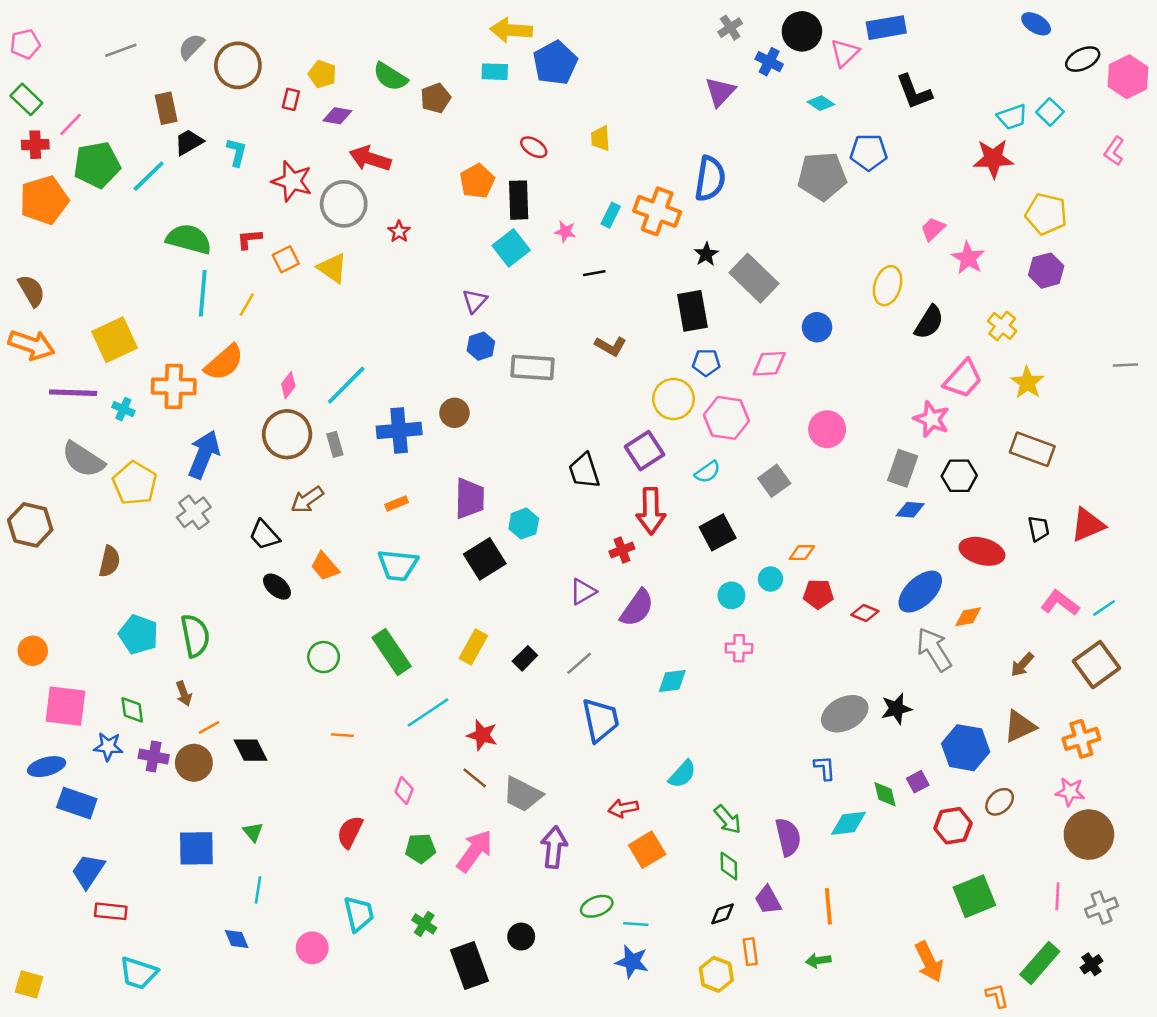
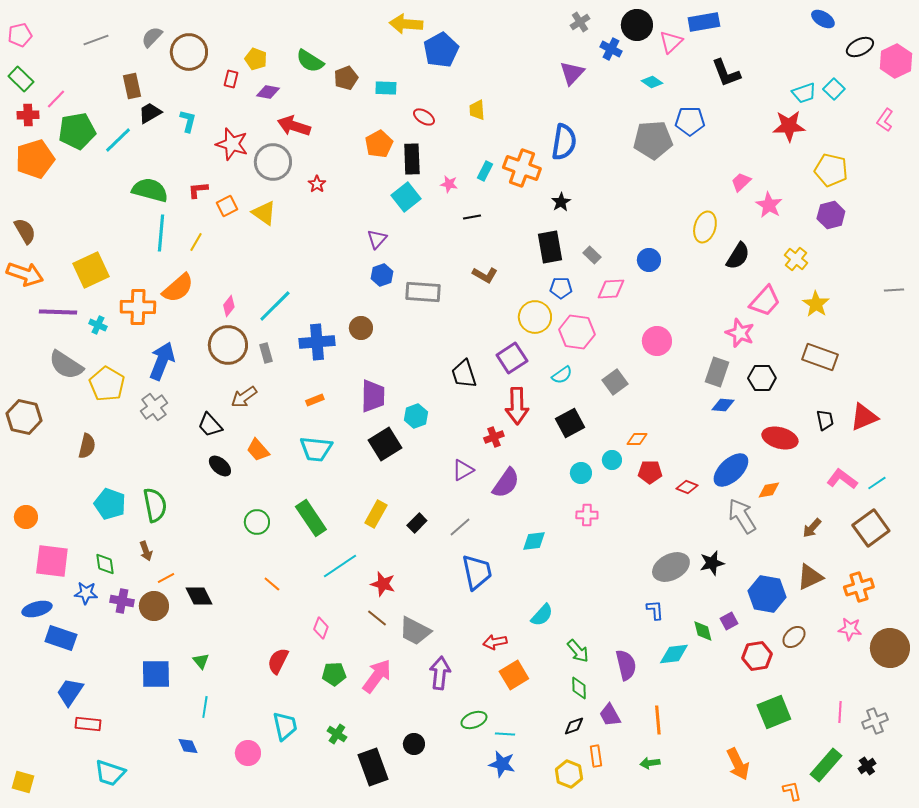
cyan rectangle: (495, 72) -> (386, 88), moved
gray rectangle: (754, 278) -> (592, 255), moved, size x0.5
orange line: (342, 735) -> (272, 584), turned 36
brown circle: (1089, 835) -> (890, 648), moved

